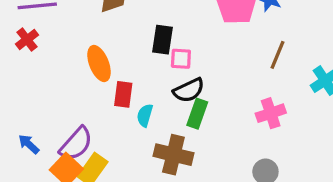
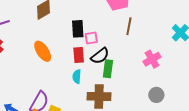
brown line: (278, 55) -> (129, 26), moved
red rectangle: (123, 94) -> (79, 55), moved

